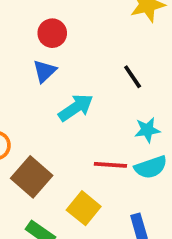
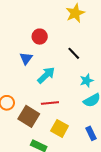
red circle: (52, 33) -> (40, 37), moved
red line: (110, 165) -> (50, 103), moved

